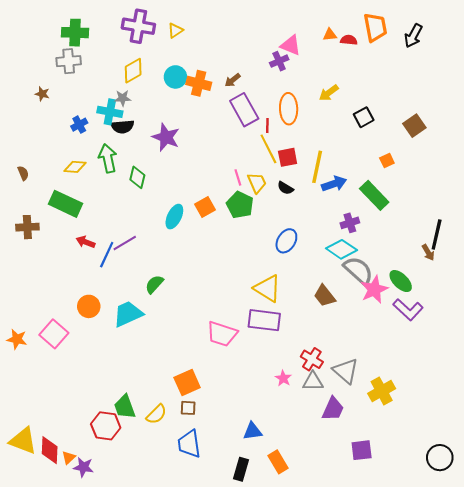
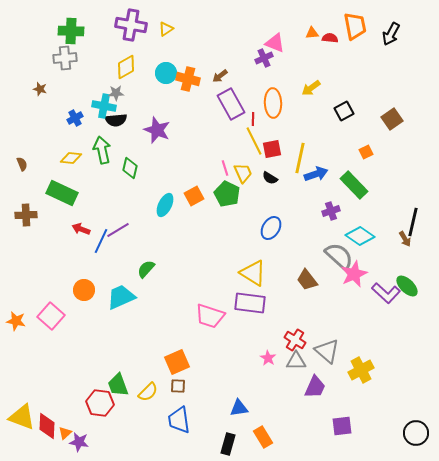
cyan diamond: (341, 249) -> (360, 236), moved
green ellipse: (401, 281) -> (407, 286), moved

